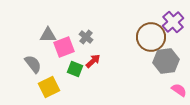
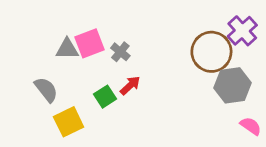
pink square: (64, 47) -> (90, 43), moved
green square: (75, 69) -> (105, 97), turned 35

